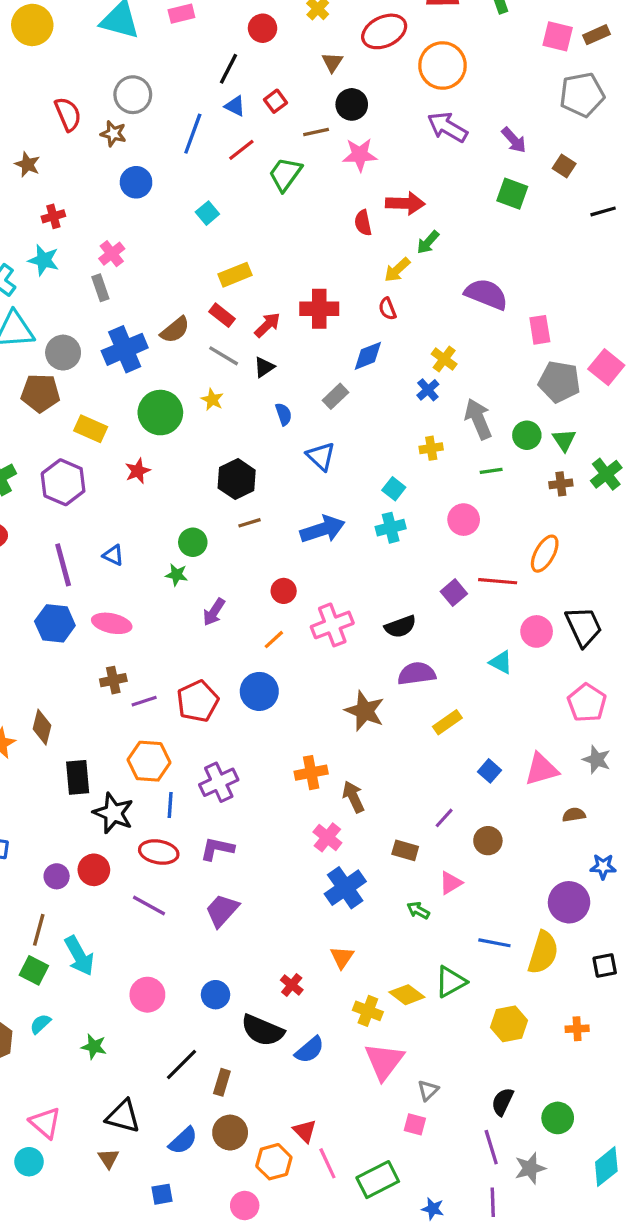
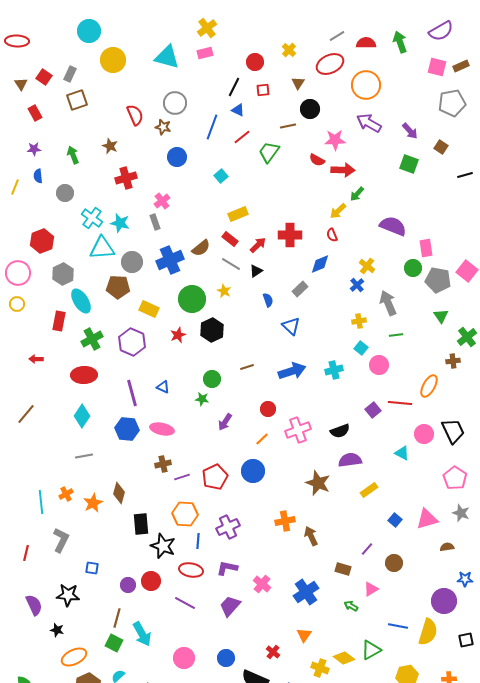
red square: (275, 101) -> (263, 90), moved, turned 32
pink star: (360, 155) -> (335, 140), moved
red cross: (53, 216) -> (126, 178), size x1.5
red semicircle: (363, 223) -> (317, 160), moved, turned -49
cyan star: (44, 260) -> (120, 223), moved
green circle: (527, 435) -> (413, 268), moved
black hexagon: (237, 479) -> (212, 330), moved
brown cross: (561, 484) -> (453, 361), moved
cyan square: (394, 489) -> (361, 348), moved
pink cross: (327, 837) -> (262, 584), moved

